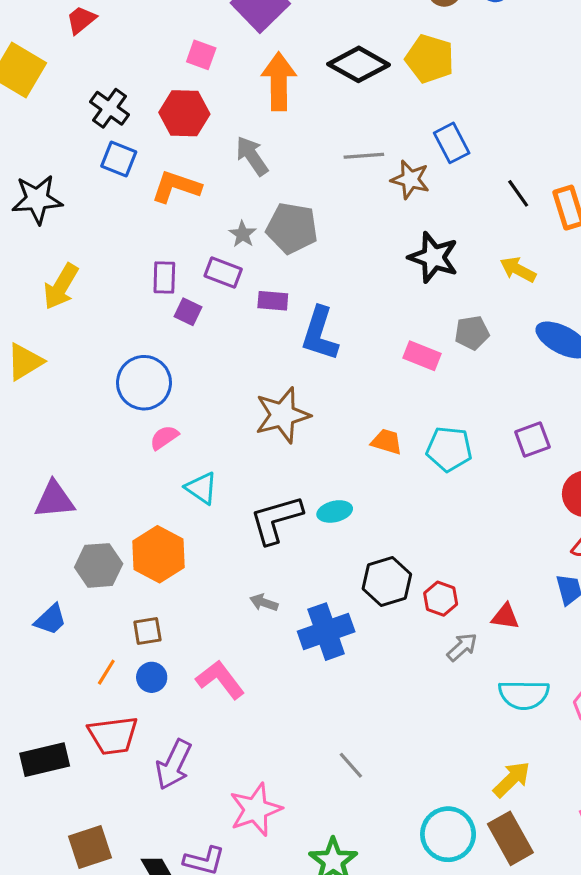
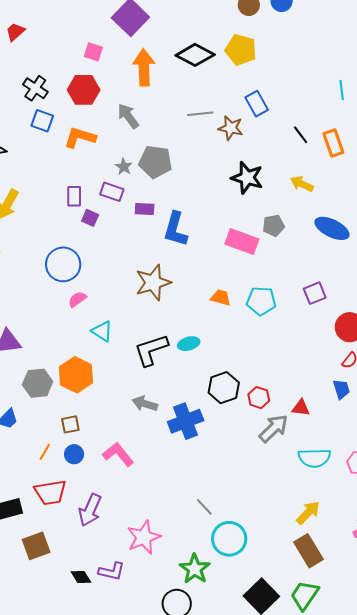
pink rectangle: (422, 356) -> (242, 241), size x1.4
gray arrow: (264, 603) -> (145, 404), size x1.4
gray arrow: (462, 647) -> (274, 428), size x1.5
cyan circle: (448, 834) -> (229, 539), moved
brown square: (90, 847) -> (36, 546), moved

